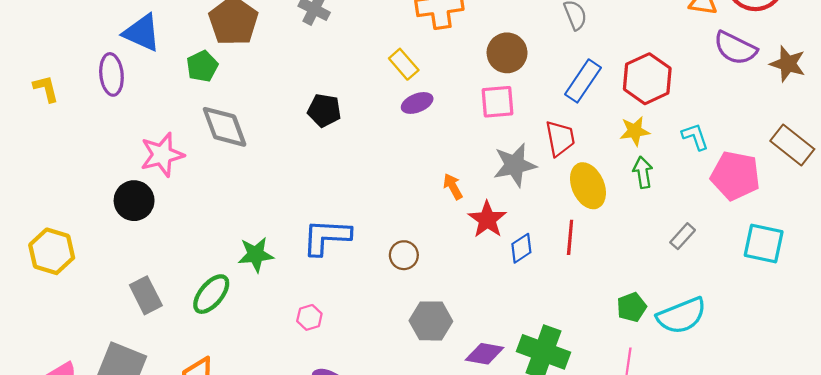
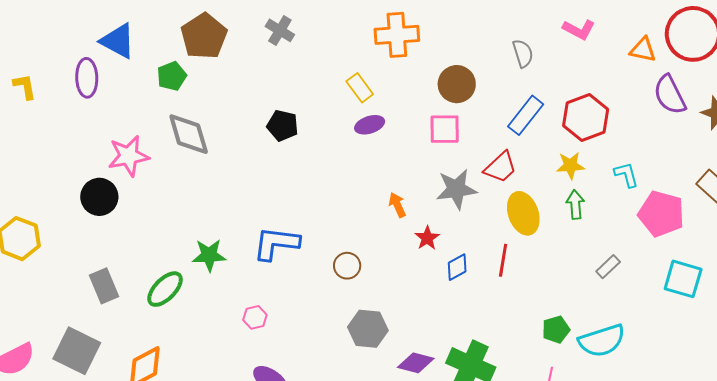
purple semicircle: (735, 48) -> (670, 95), turned 33
red trapezoid: (560, 138) -> (500, 167), turned 54
red star: (487, 219) -> (427, 238), size x0.7

